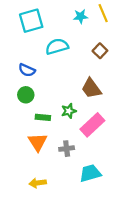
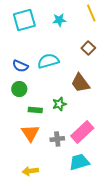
cyan star: (81, 16) -> (59, 20), moved
cyan semicircle: (57, 46) -> (48, 61), moved
pink rectangle: (92, 125) -> (82, 132), moved

